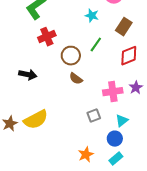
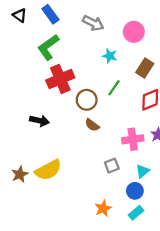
red cross: (47, 37) -> (60, 79), size x1.4

